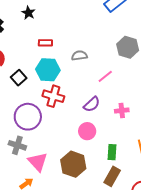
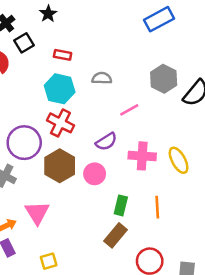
black square: (19, 78) -> (24, 43), moved
pink cross: (122, 111) -> (142, 156), size x1.5
pink triangle: (38, 162) -> (37, 213), moved
brown hexagon: (73, 164) -> (60, 166), moved

